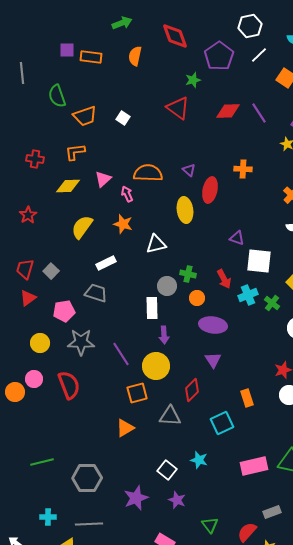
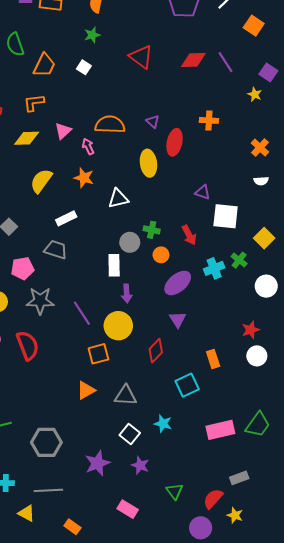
green star: (193, 80) -> (92, 35), moved
orange trapezoid: (85, 116) -> (44, 65), turned -45
cyan cross: (248, 295) -> (214, 268), moved
purple ellipse: (213, 325) -> (178, 283), turned -48
gray triangle: (170, 416) -> (126, 395), moved

